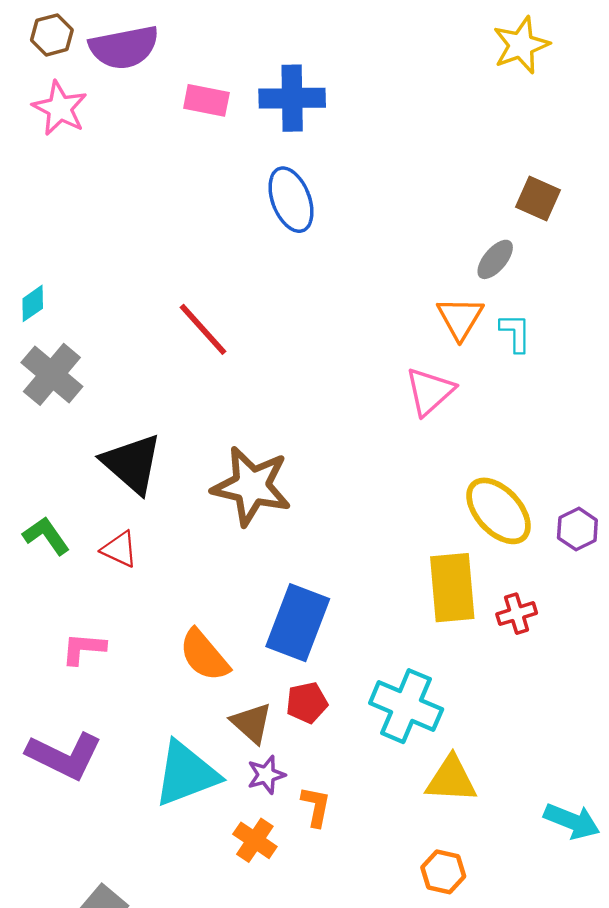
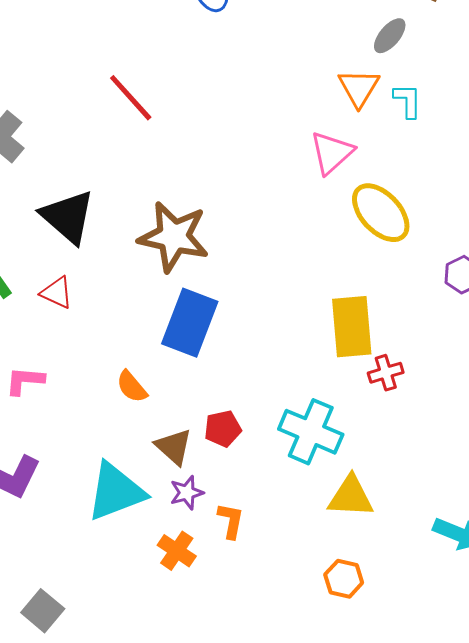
yellow ellipse: (499, 511) -> (381, 213), moved
red cross: (517, 614) -> (386, 373), moved
blue rectangle: (298, 623) -> (190, 323), moved
orange semicircle: (204, 655) -> (132, 387), size x0.7

